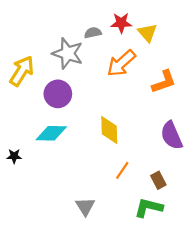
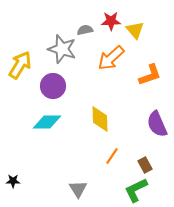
black star: (14, 156) -> (13, 181), moved
green L-shape: (149, 208) -> (136, 190), turned -40

